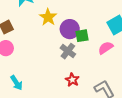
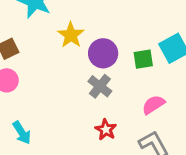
green square: (82, 36) -> (143, 59), moved
pink semicircle: (106, 48) -> (153, 105), moved

